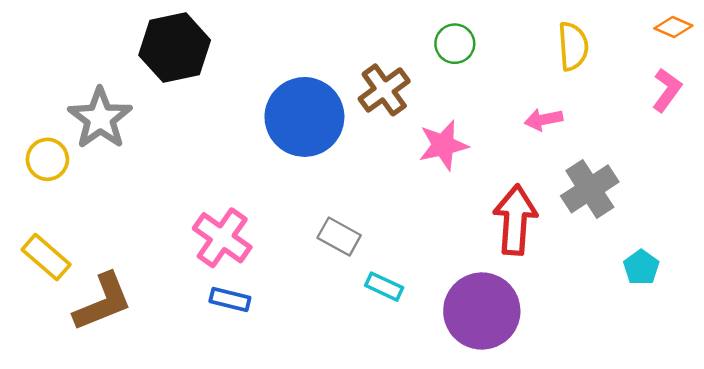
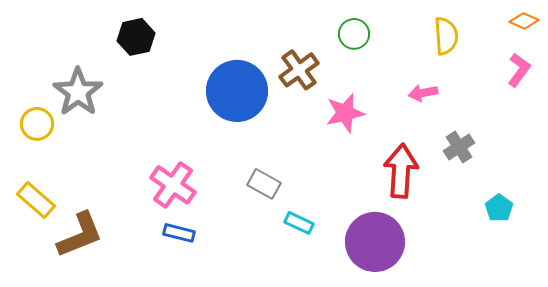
black hexagon: (175, 48) -> (136, 37), size x0.7
gray cross: (590, 189) -> (459, 147), size x0.7

